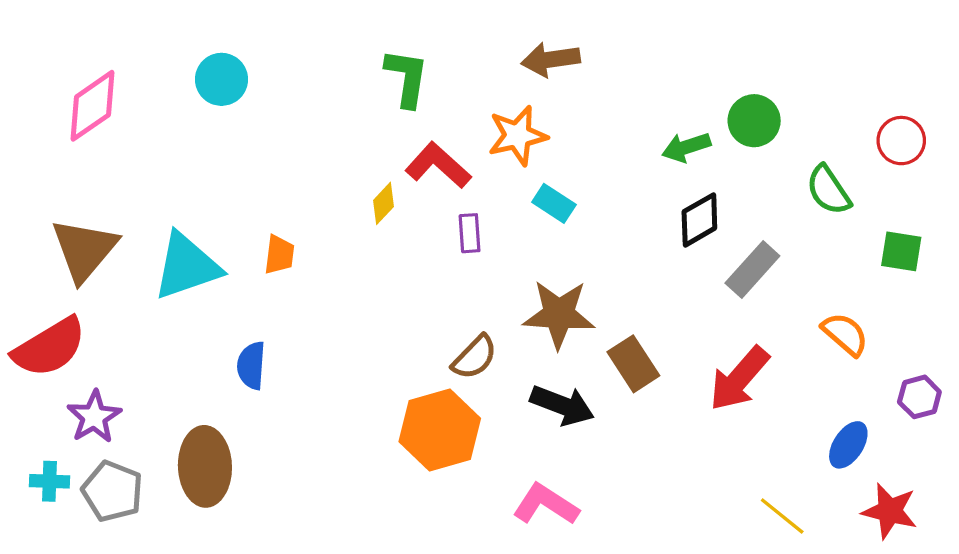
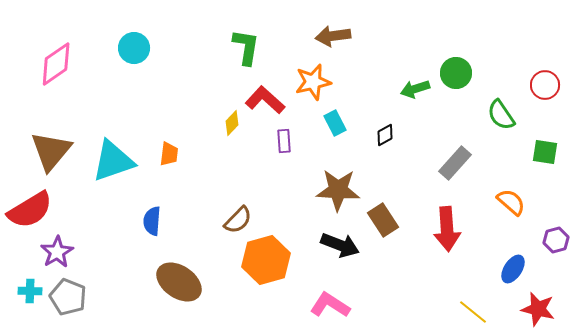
cyan rectangle: (554, 203) -> (335, 123), turned 30
black diamond: (699, 220) -> (385, 135), moved, size x0.7
brown semicircle: (475, 357) -> (238, 220), moved
red arrow: (739, 379) -> (447, 229), turned -45
brown ellipse: (205, 466) -> (179, 282), moved, turned -54

